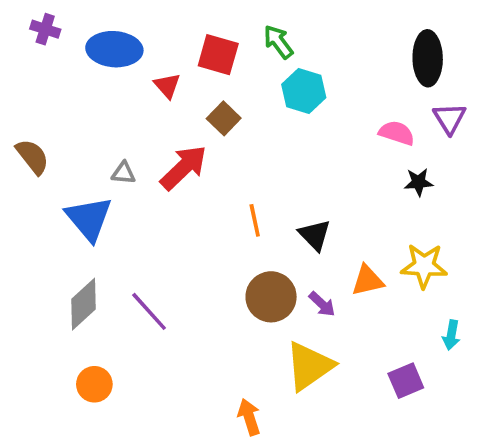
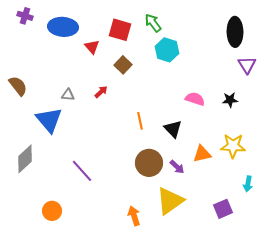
pink semicircle: (397, 133) -> (195, 99), moved
red arrow: (184, 168) -> (101, 92), size x0.5
gray diamond: (83, 304) -> (25, 159), moved
orange arrow: (249, 417) -> (134, 216), moved

